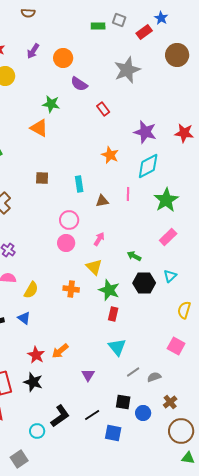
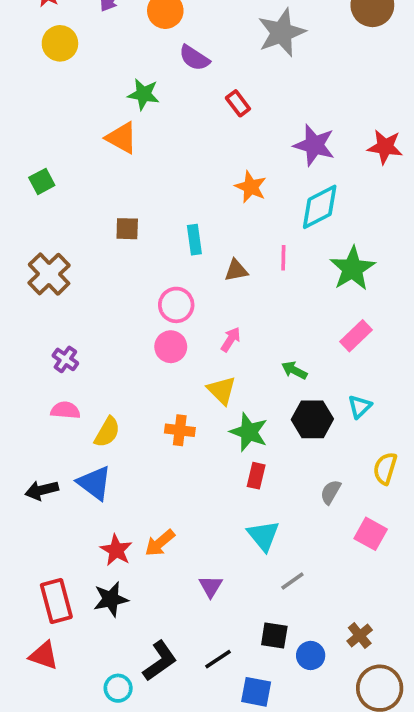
blue triangle: (24, 318) -> (94, 483), size x1.5
gray semicircle: (154, 377) -> (331, 492), moved, turned -40
black star: (33, 382) -> (111, 599), turned -30

